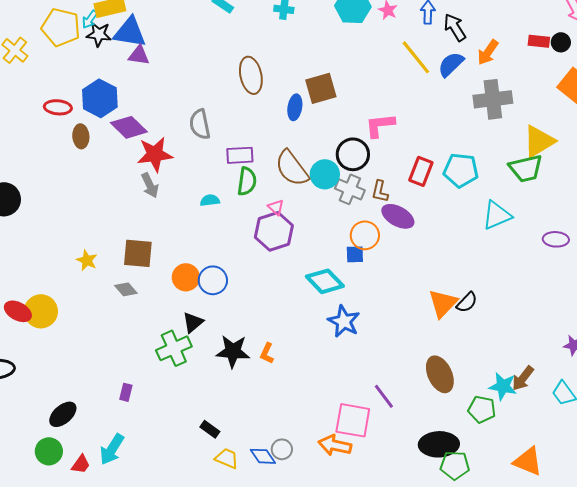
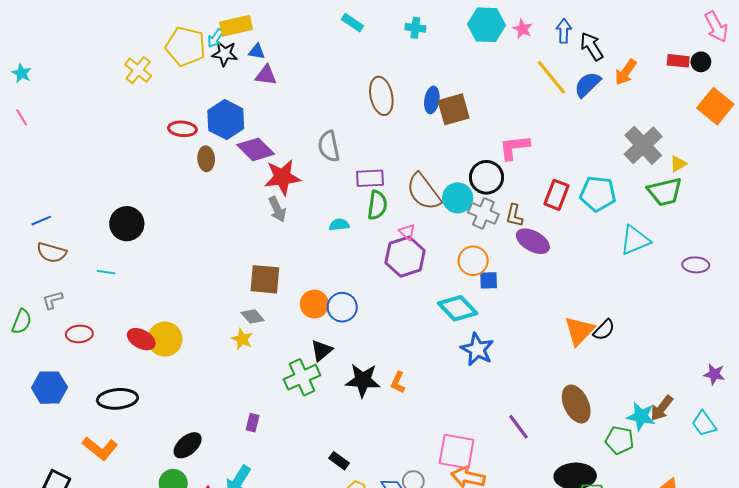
blue triangle: (130, 32) -> (257, 52), size x0.5
gray cross: (493, 99) -> (643, 145), moved, turned -36
blue ellipse: (295, 107) -> (432, 100), moved
yellow triangle: (539, 141) -> (678, 164), size x0.5
orange circle: (365, 235) -> (473, 261), moved
yellow star: (87, 260) -> (242, 339), moved
pink square: (353, 420) -> (457, 451), moved

